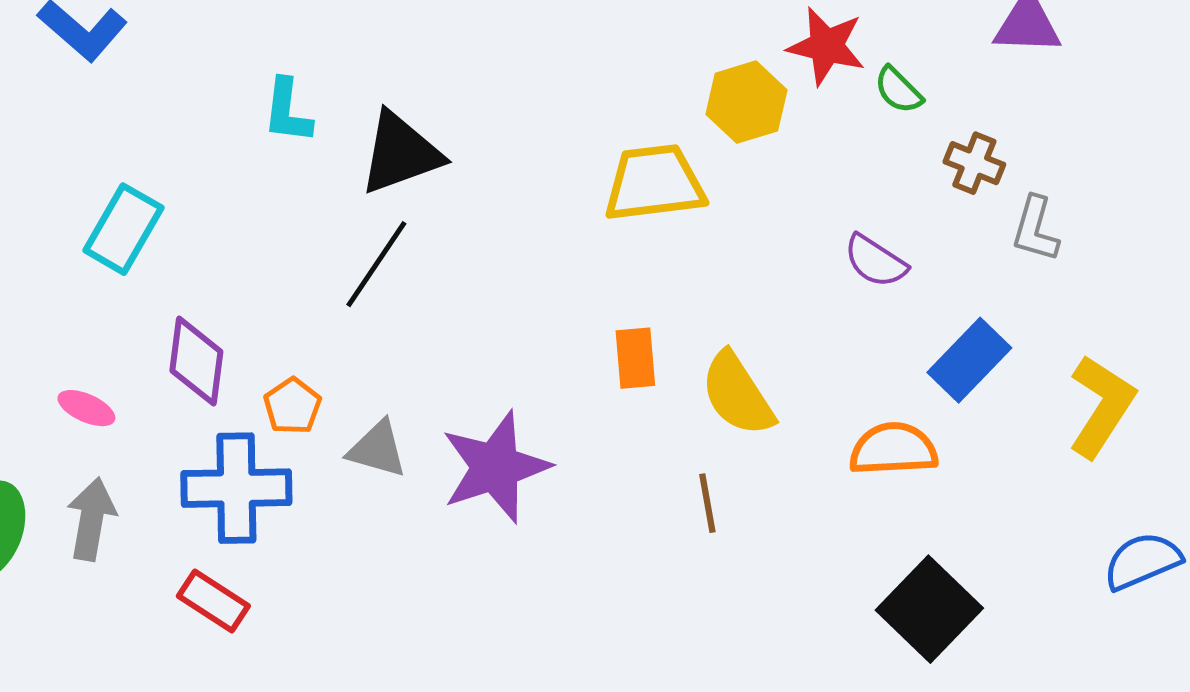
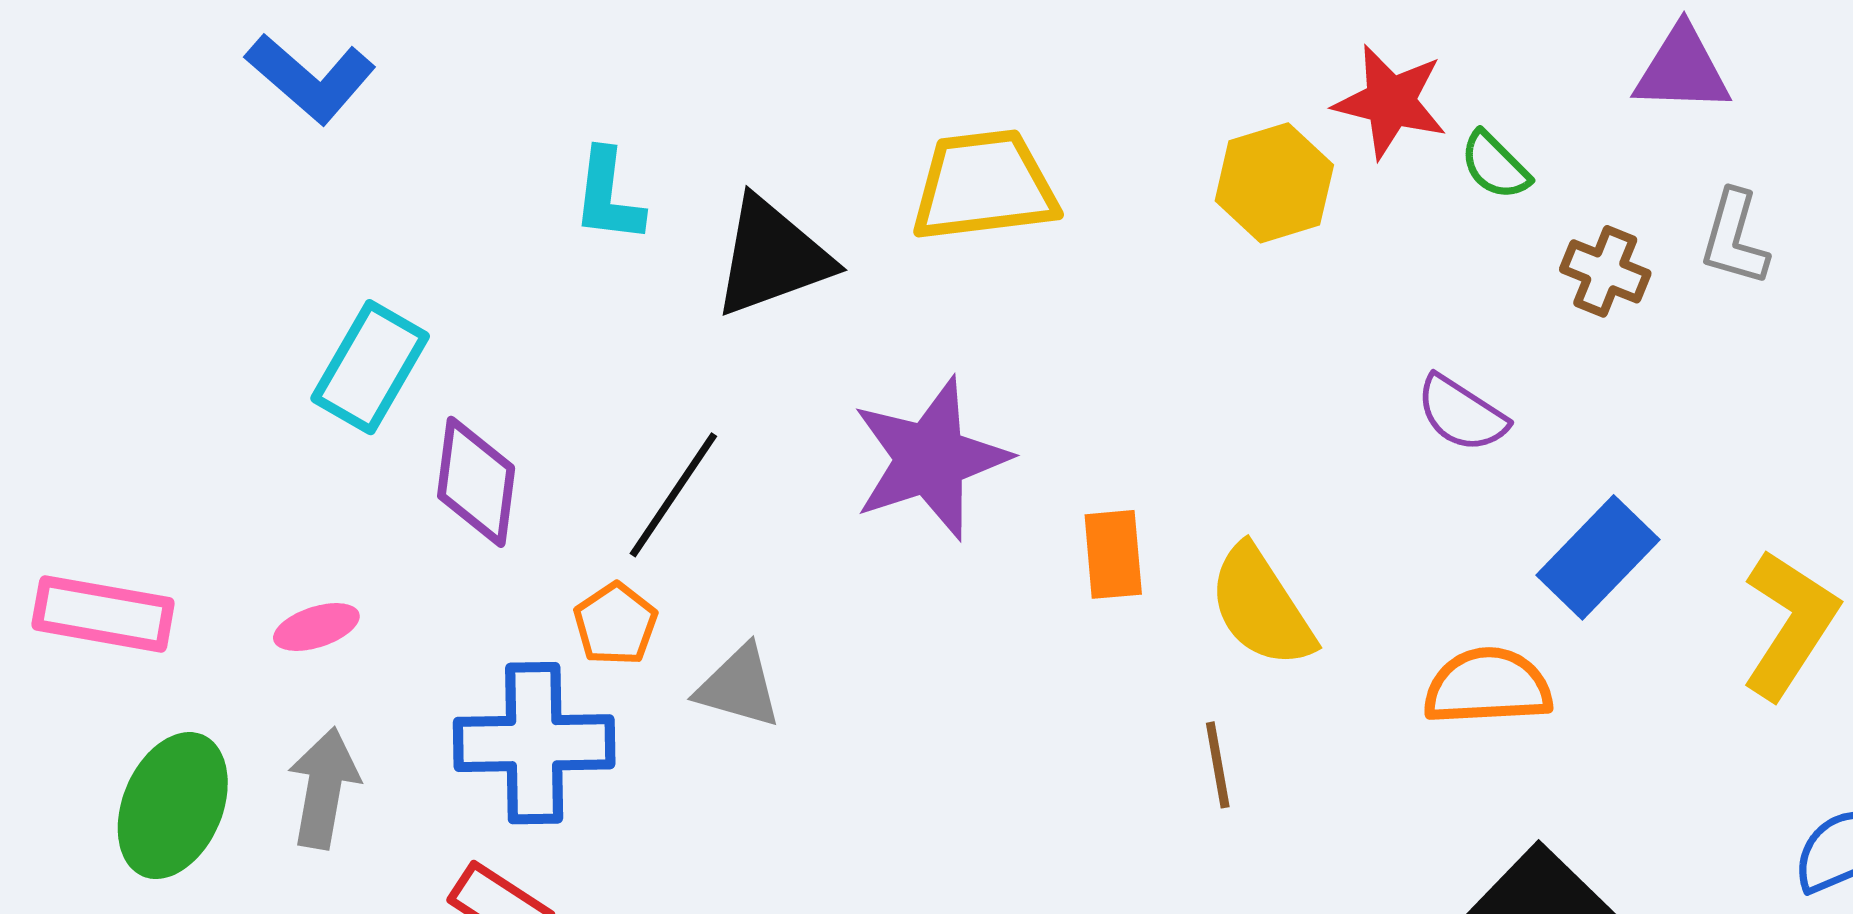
yellow trapezoid: (654, 183) -> (984, 186), moved
gray L-shape: (1035, 229) -> (1734, 238), moved
black line: (376, 264) -> (673, 495), moved
purple diamond: (196, 361) -> (476, 482), moved
pink ellipse: (86, 408) -> (316, 627), turned -42
purple star: (495, 467) -> (930, 459), moved

